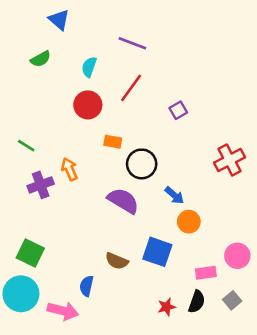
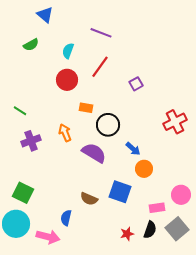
orange arrow: (69, 169) -> (65, 133), moved
gray square: (232, 300) -> (177, 229), size x1.6

